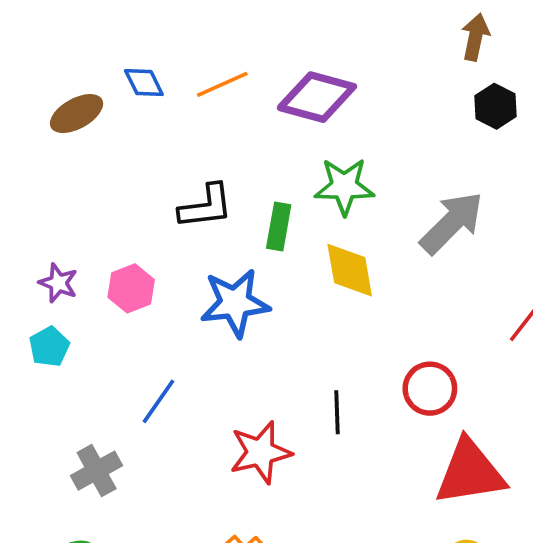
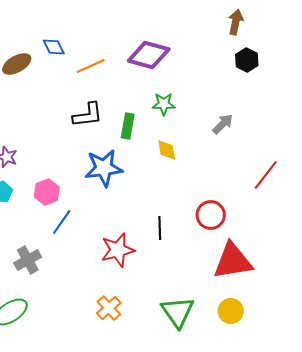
orange line: (222, 84) -> (91, 66), moved
green star: (344, 186) -> (164, 104), size x0.7
gray arrow: (452, 223) -> (223, 124), size x0.6
yellow diamond: (350, 270) -> (167, 150), size x0.7
pink hexagon: (131, 288) -> (47, 192), moved

